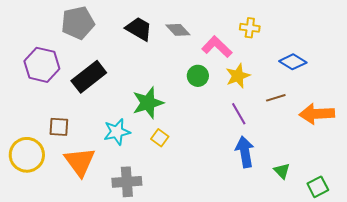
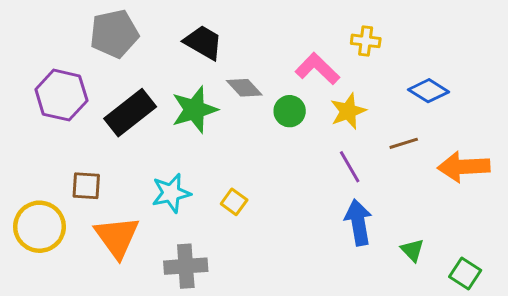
gray diamond: (178, 30) -> (244, 88), moved
green star: (148, 103) -> (195, 110), moved
green square: (318, 187) -> (465, 274), turned -30

